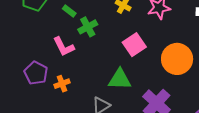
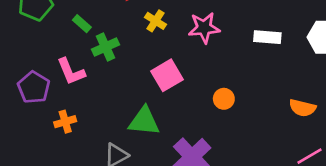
orange circle: (177, 59) -> (224, 99), size x0.5
purple pentagon: (36, 73) -> (34, 87), moved

